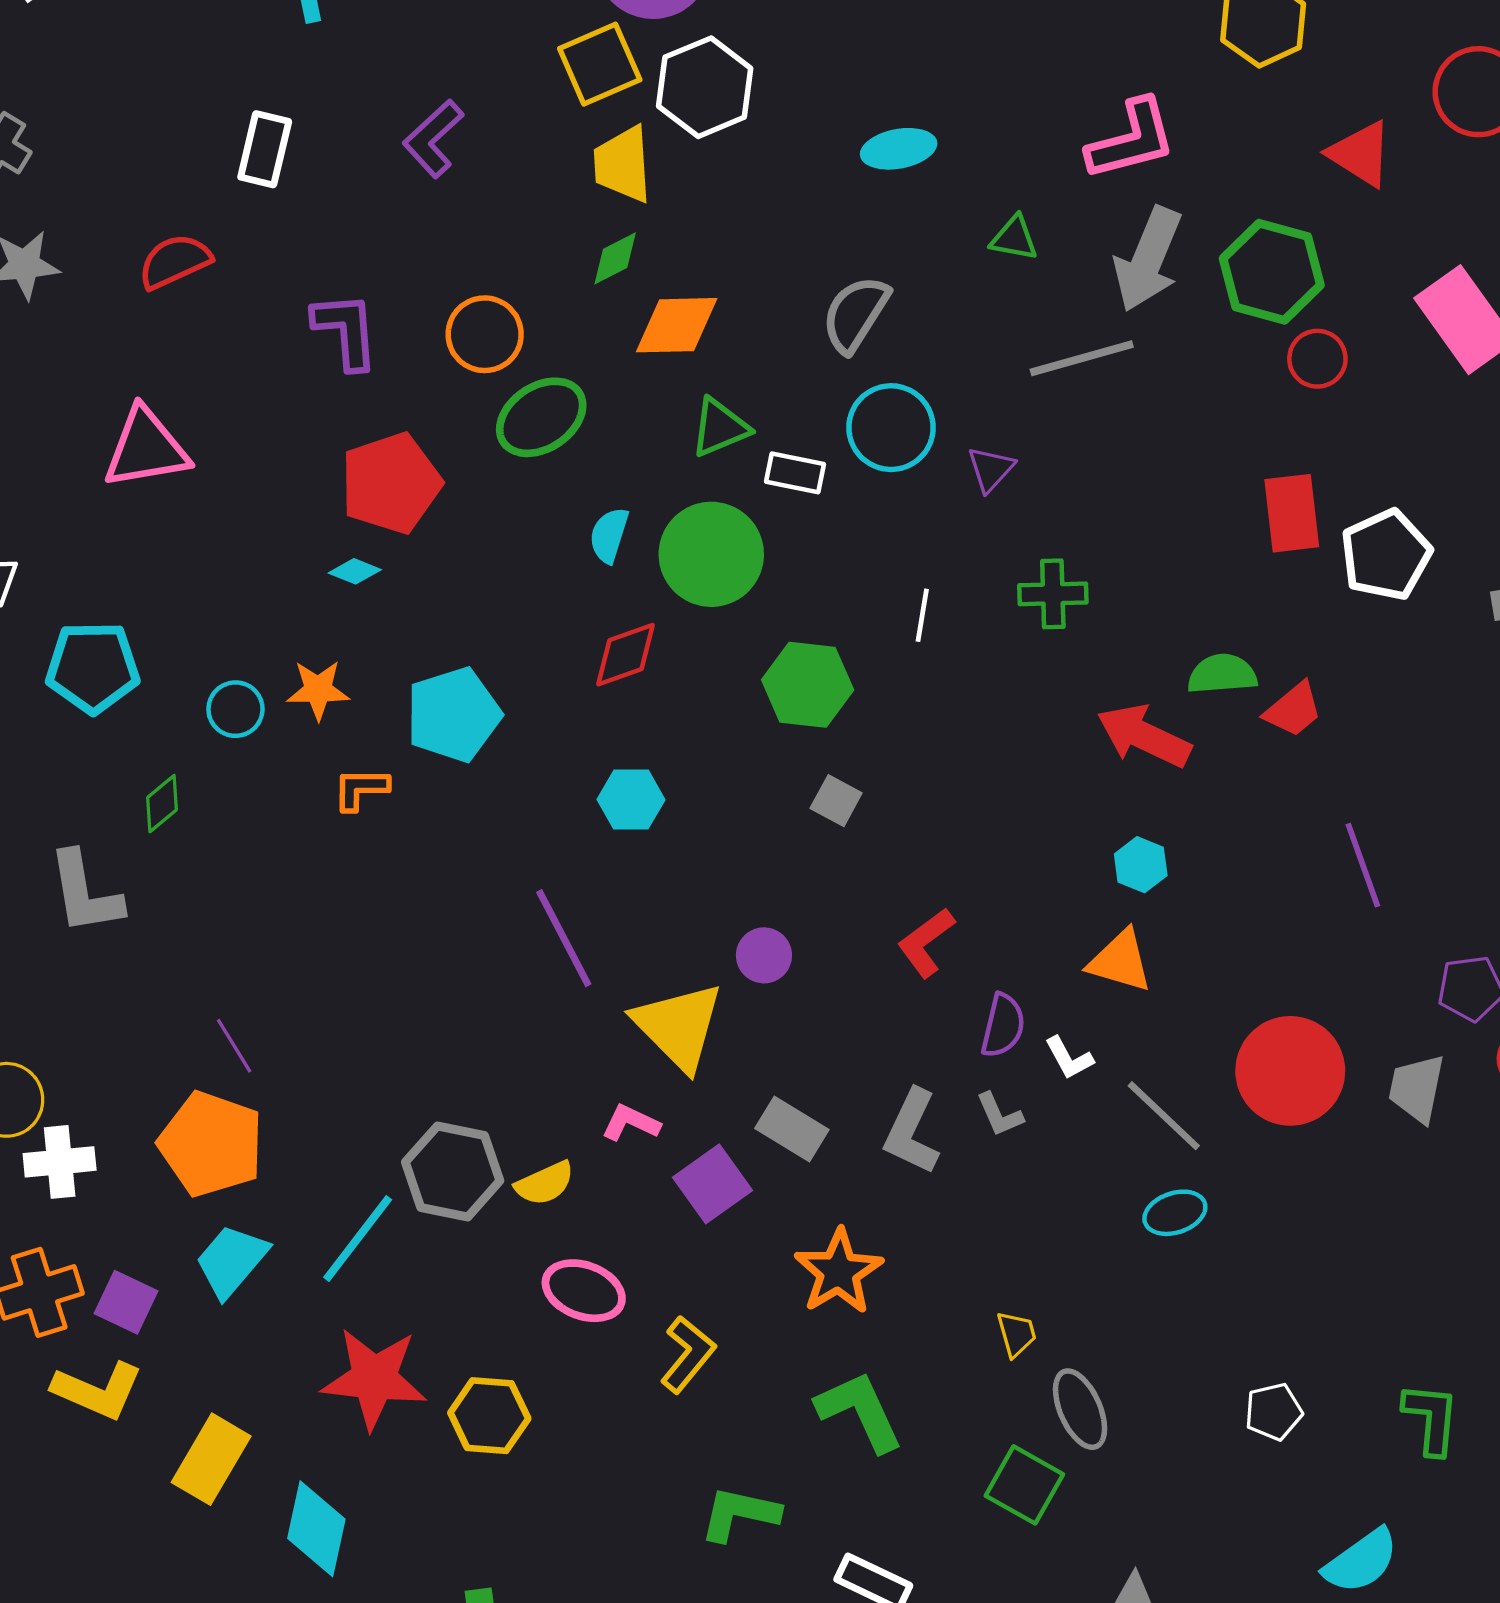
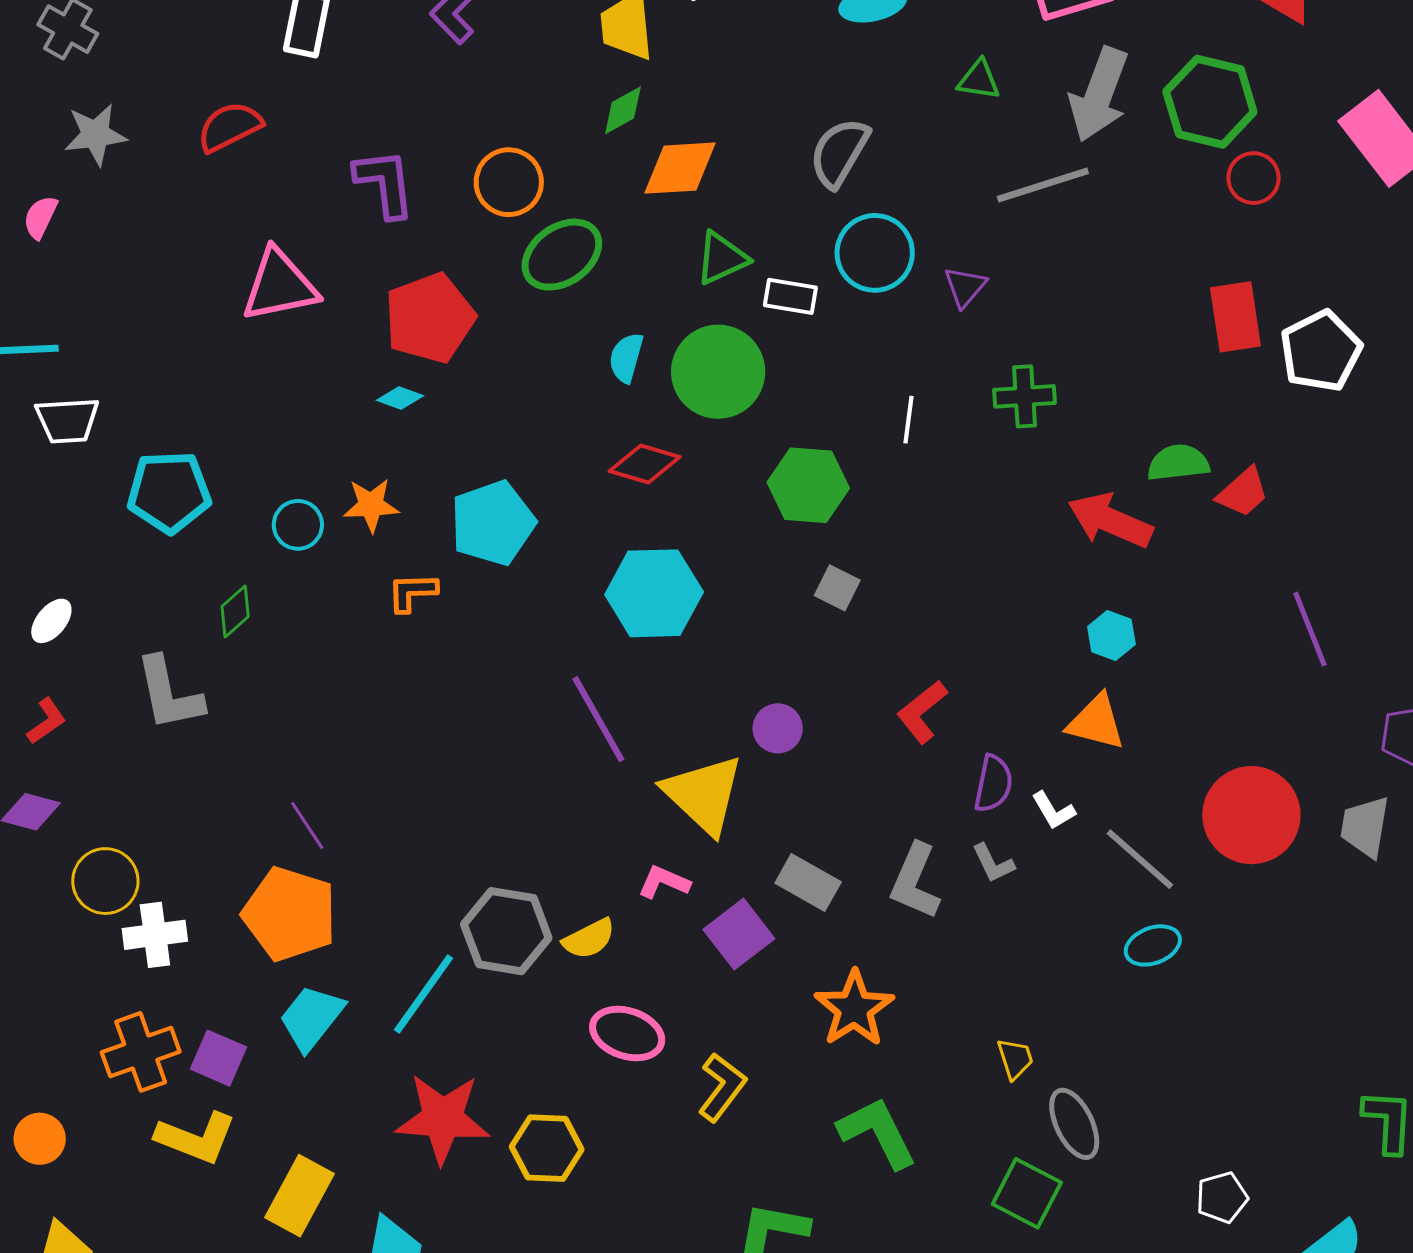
pink triangle: (146, 448) -> (280, 286), moved
red diamond: (625, 655) -> (645, 464), turned 38
cyan hexagon: (631, 800) -> (654, 593), size x1.6
white pentagon: (1274, 1412) -> (1222, 1197), moved

